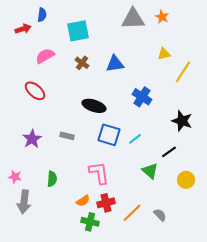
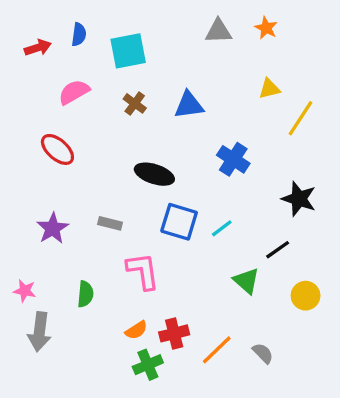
blue semicircle: (42, 15) -> (79, 34), moved
gray triangle: (133, 19) -> (218, 31), size x0.7
pink L-shape: (99, 173) -> (143, 271), moved
green cross: (90, 222) -> (148, 365), turned -36

